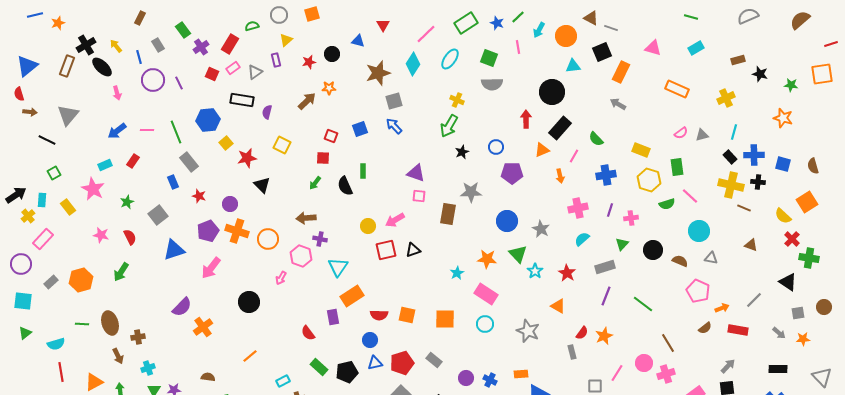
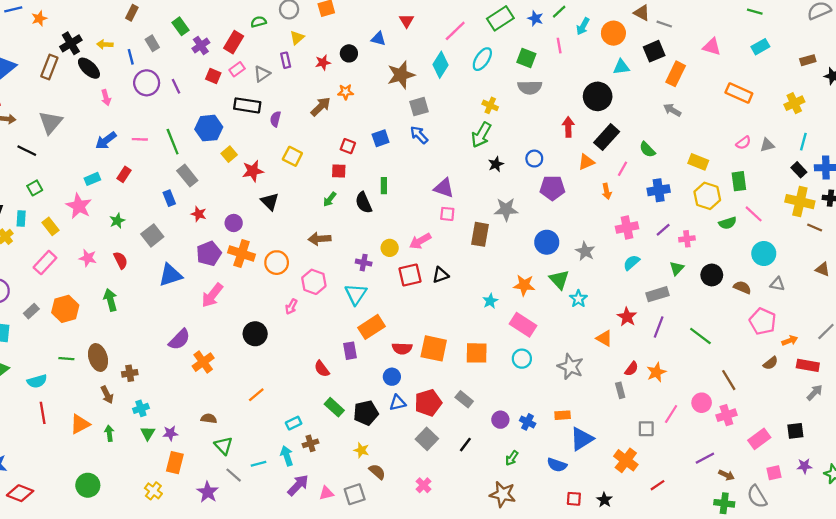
yellow arrow: (116, 46) -> (105, 44), turned -48
purple line: (610, 210) -> (663, 230), turned 32
pink rectangle: (43, 239) -> (45, 263), moved
purple cross: (320, 239) -> (364, 263), moved
green arrow: (121, 272) -> (110, 300), turned 132
red star: (567, 273) -> (627, 317), moved
orange square: (407, 315) -> (434, 348), size x1.4
gray arrow: (728, 366) -> (815, 393), moved

